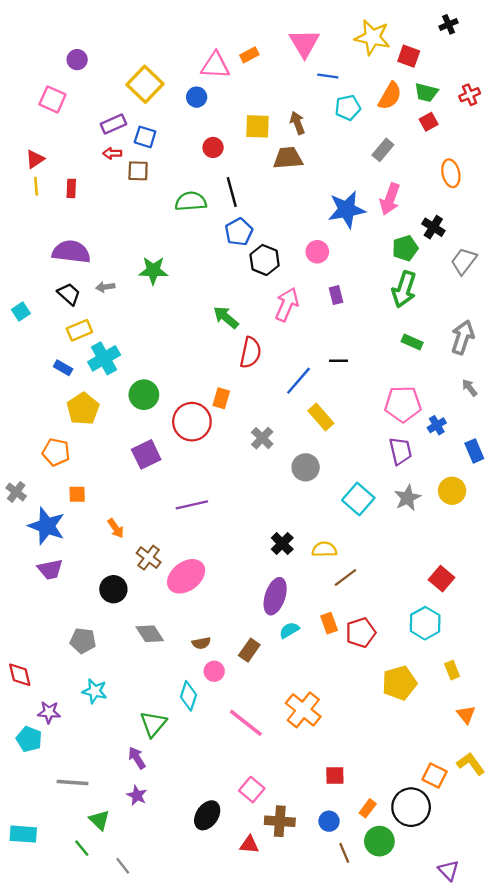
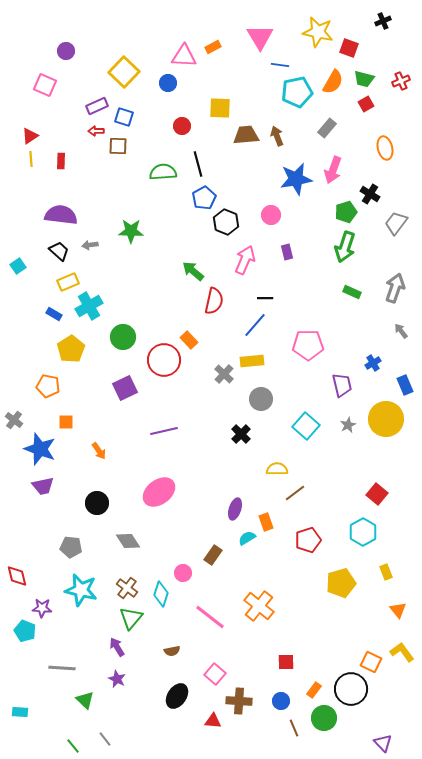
cyan pentagon: (348, 108) -> (297, 92), size x1.4
brown arrow: (297, 123) -> (277, 136), moved
black line: (338, 361) -> (265, 298), moved
orange rectangle: (221, 398) -> (189, 340), turned -60
pink pentagon: (403, 404) -> (308, 345), moved
yellow rectangle: (321, 417) -> (252, 361), moved, turned -55
yellow circle: (452, 491) -> (386, 419), size x1.5
gray star: (408, 498) -> (348, 425), size x0.7
black cross: (282, 544) -> (241, 434), moved
brown cross: (149, 558) -> (127, 588), moved
purple ellipse: (275, 596) -> (235, 509), size x0.7
orange rectangle: (329, 623) -> (266, 522), moved
brown semicircle: (201, 643) -> (172, 651), moved
cyan star: (95, 691) -> (81, 590), size x1.5
cyan rectangle: (23, 834) -> (20, 712), size x0.7
green line: (82, 848) -> (73, 746), moved

